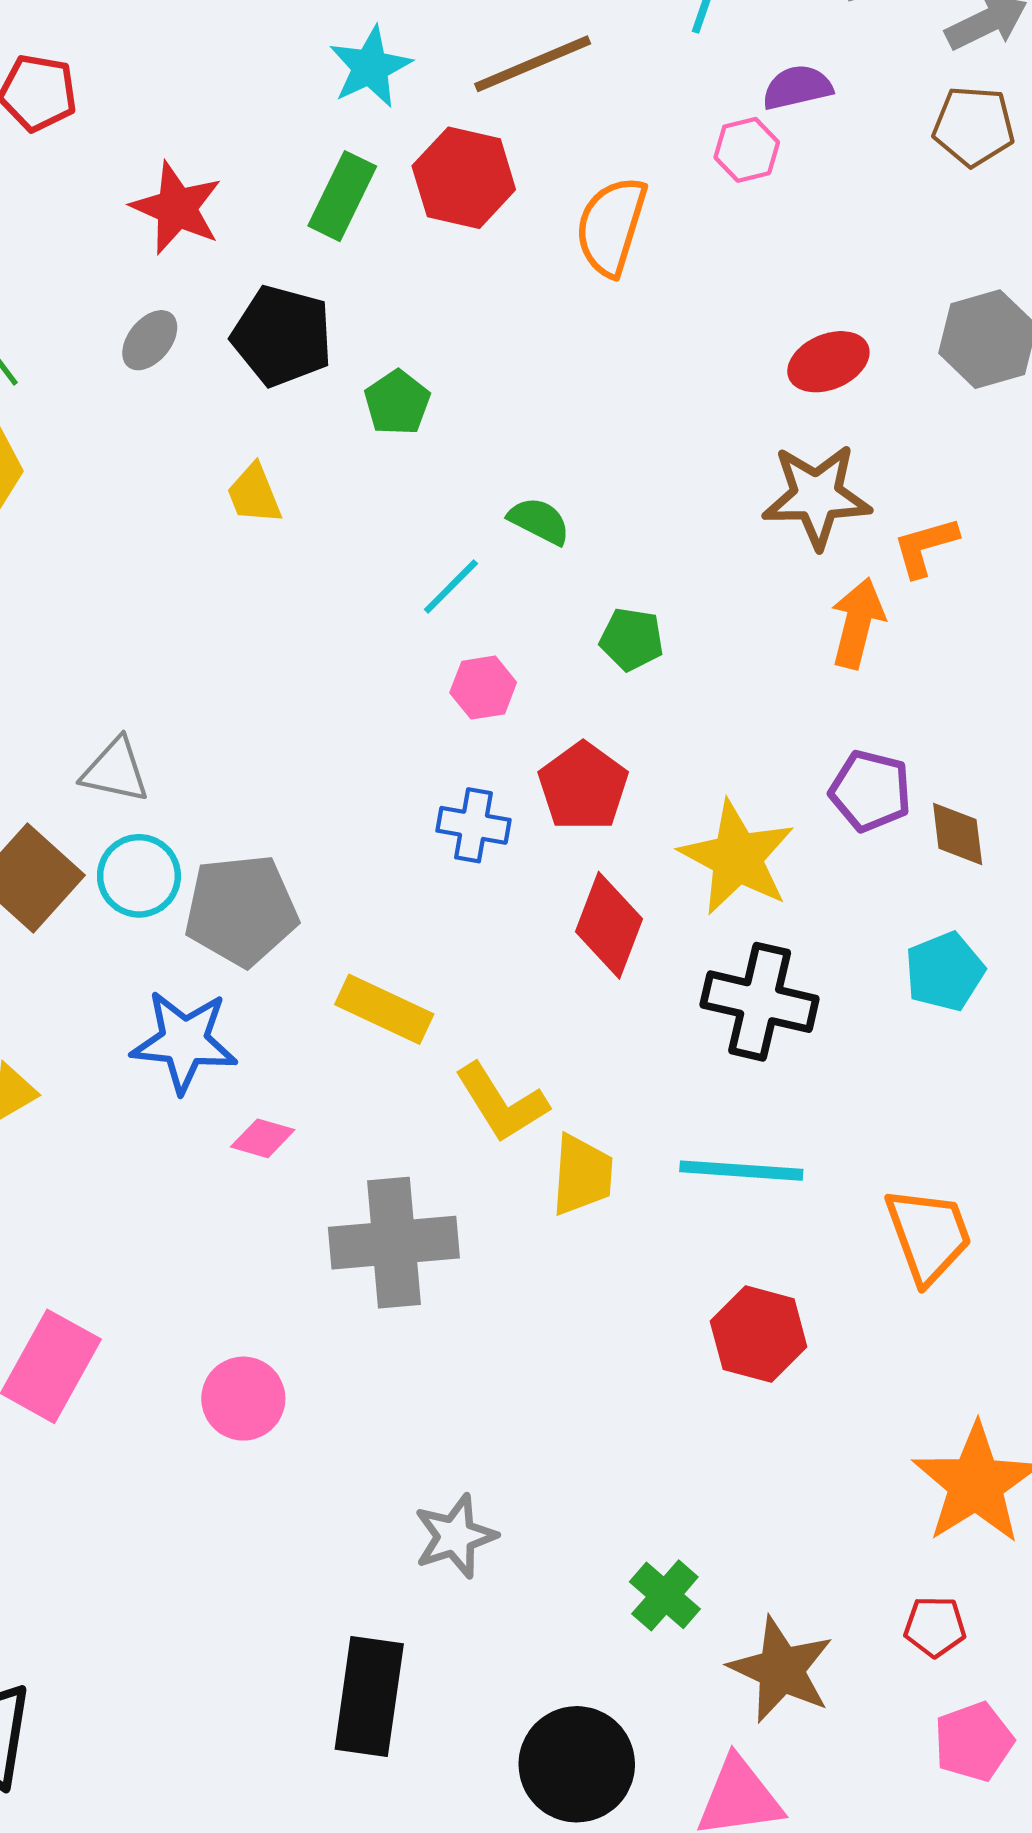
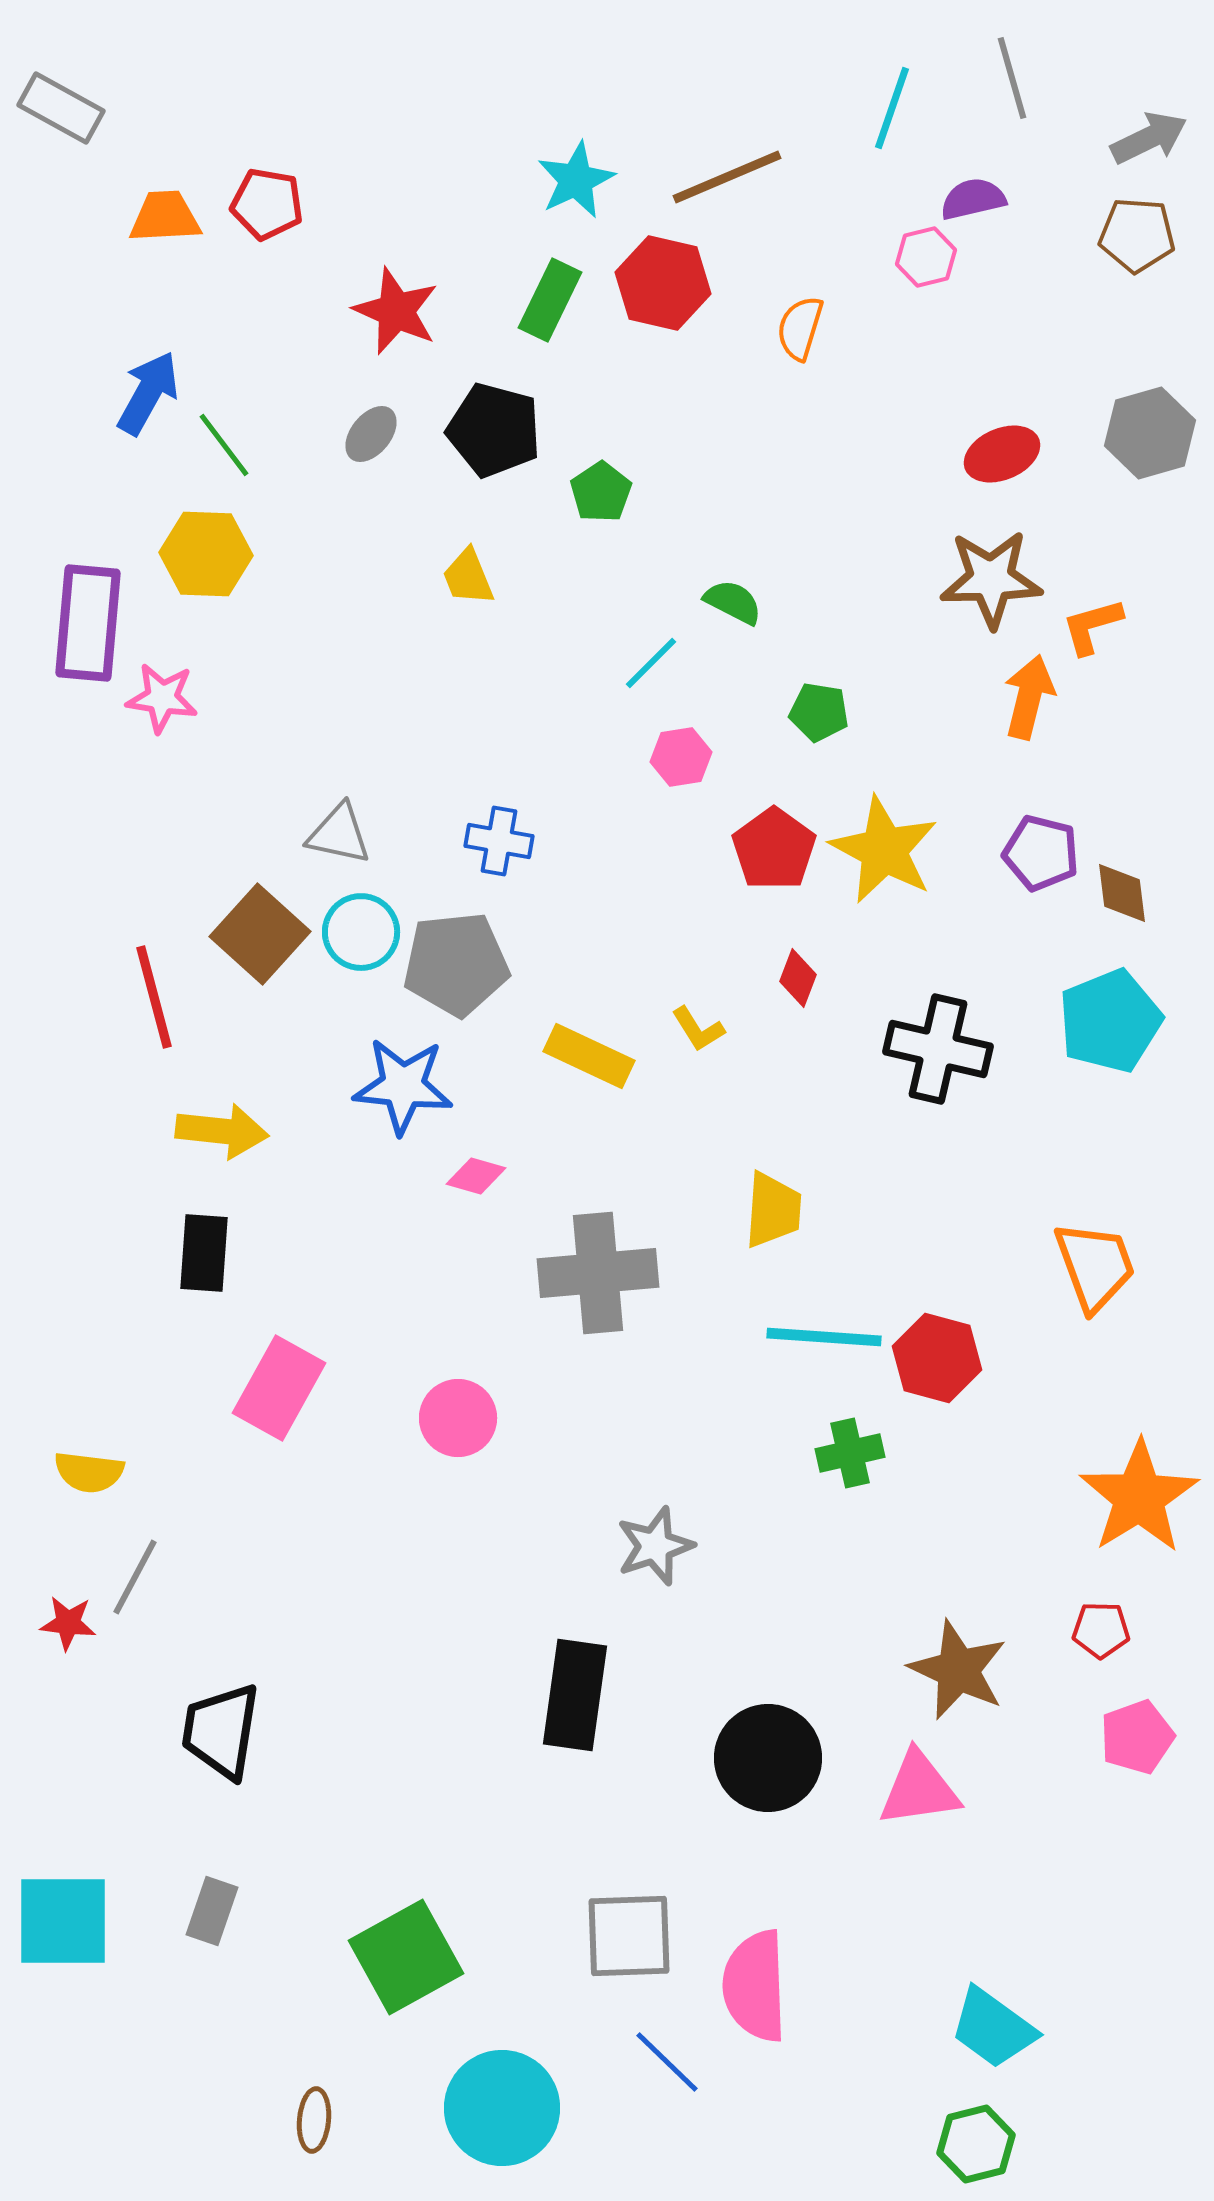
orange semicircle: (611, 226) -> (800, 328), size x0.7
blue cross: (474, 825) -> (499, 841), moved
yellow star: (737, 858) -> (884, 850), moved
red diamond: (609, 925) -> (798, 978), size x0.6
cyan pentagon: (945, 972) -> (1110, 1021), size x1.4
yellow L-shape: (501, 1103) -> (698, 1029), moved, size x0.6
cyan line: (741, 1171) -> (824, 1337), moved
green cross: (665, 1595) -> (850, 1453), moved, turned 36

